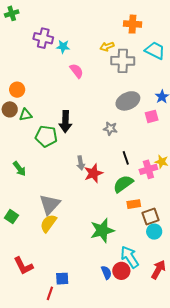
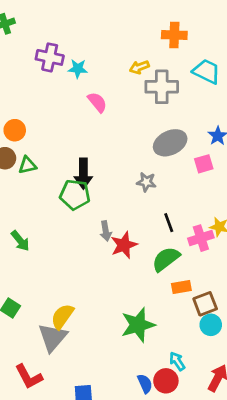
green pentagon: (46, 136) -> (75, 195), moved
gray triangle: (50, 204) -> (53, 337), moved
cyan arrow: (130, 257) -> (177, 361), size x0.6

